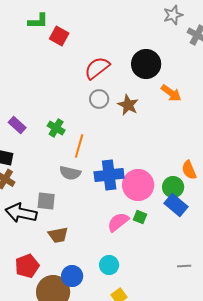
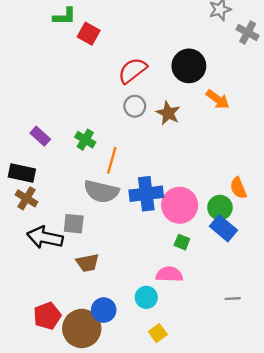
gray semicircle: (70, 173) -> (101, 191), size x1.4
pink semicircle: (118, 222) -> (169, 274), moved, turned 40
red pentagon: (27, 266) -> (47, 316), moved

